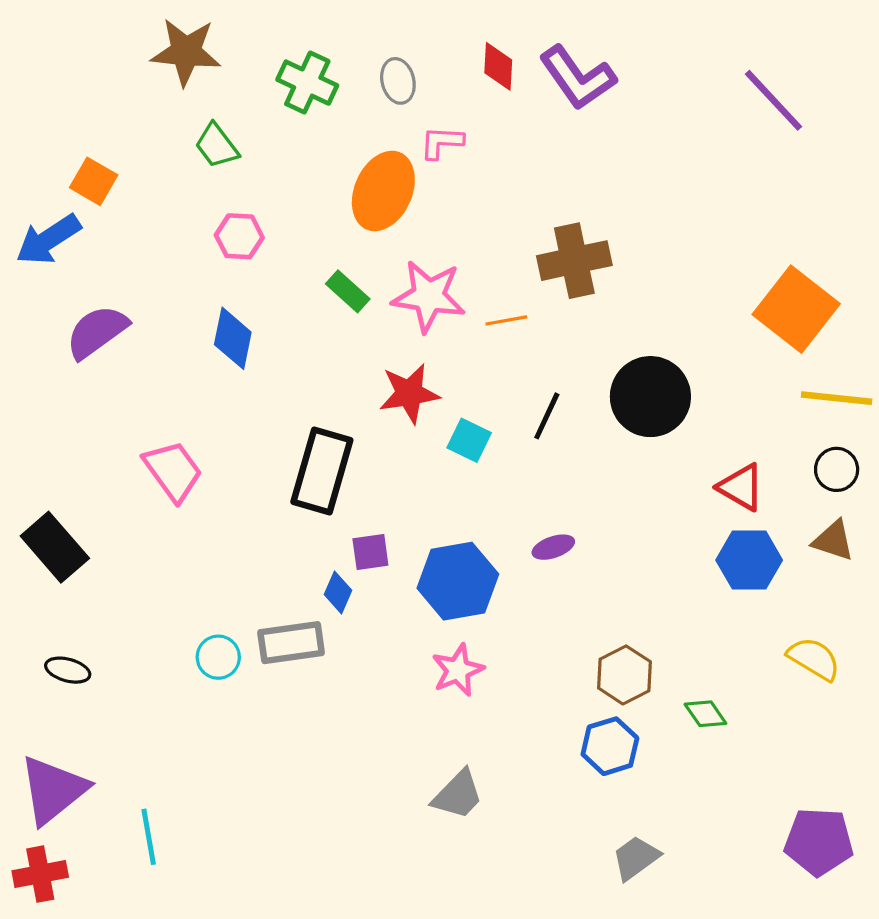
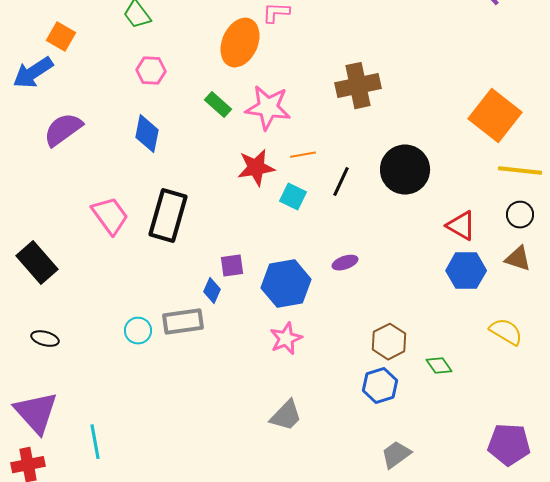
orange line: (506, 320) -> (303, 155), moved
black rectangle: (322, 471) -> (168, 216), moved
purple triangle: (53, 790) -> (36, 413), turned -33

